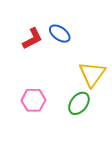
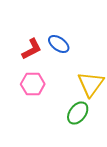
pink hexagon: (33, 100) -> (33, 84), moved

